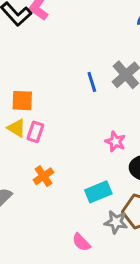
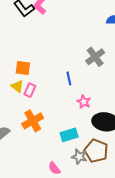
blue line: (92, 82) -> (69, 78), moved
orange cross: (44, 176) -> (33, 121), size x1.5

